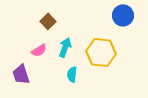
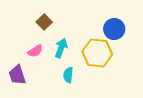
blue circle: (123, 15) -> (114, 29), moved

